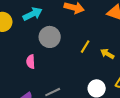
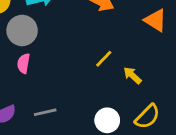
gray circle: (50, 37) -> (22, 30), moved

